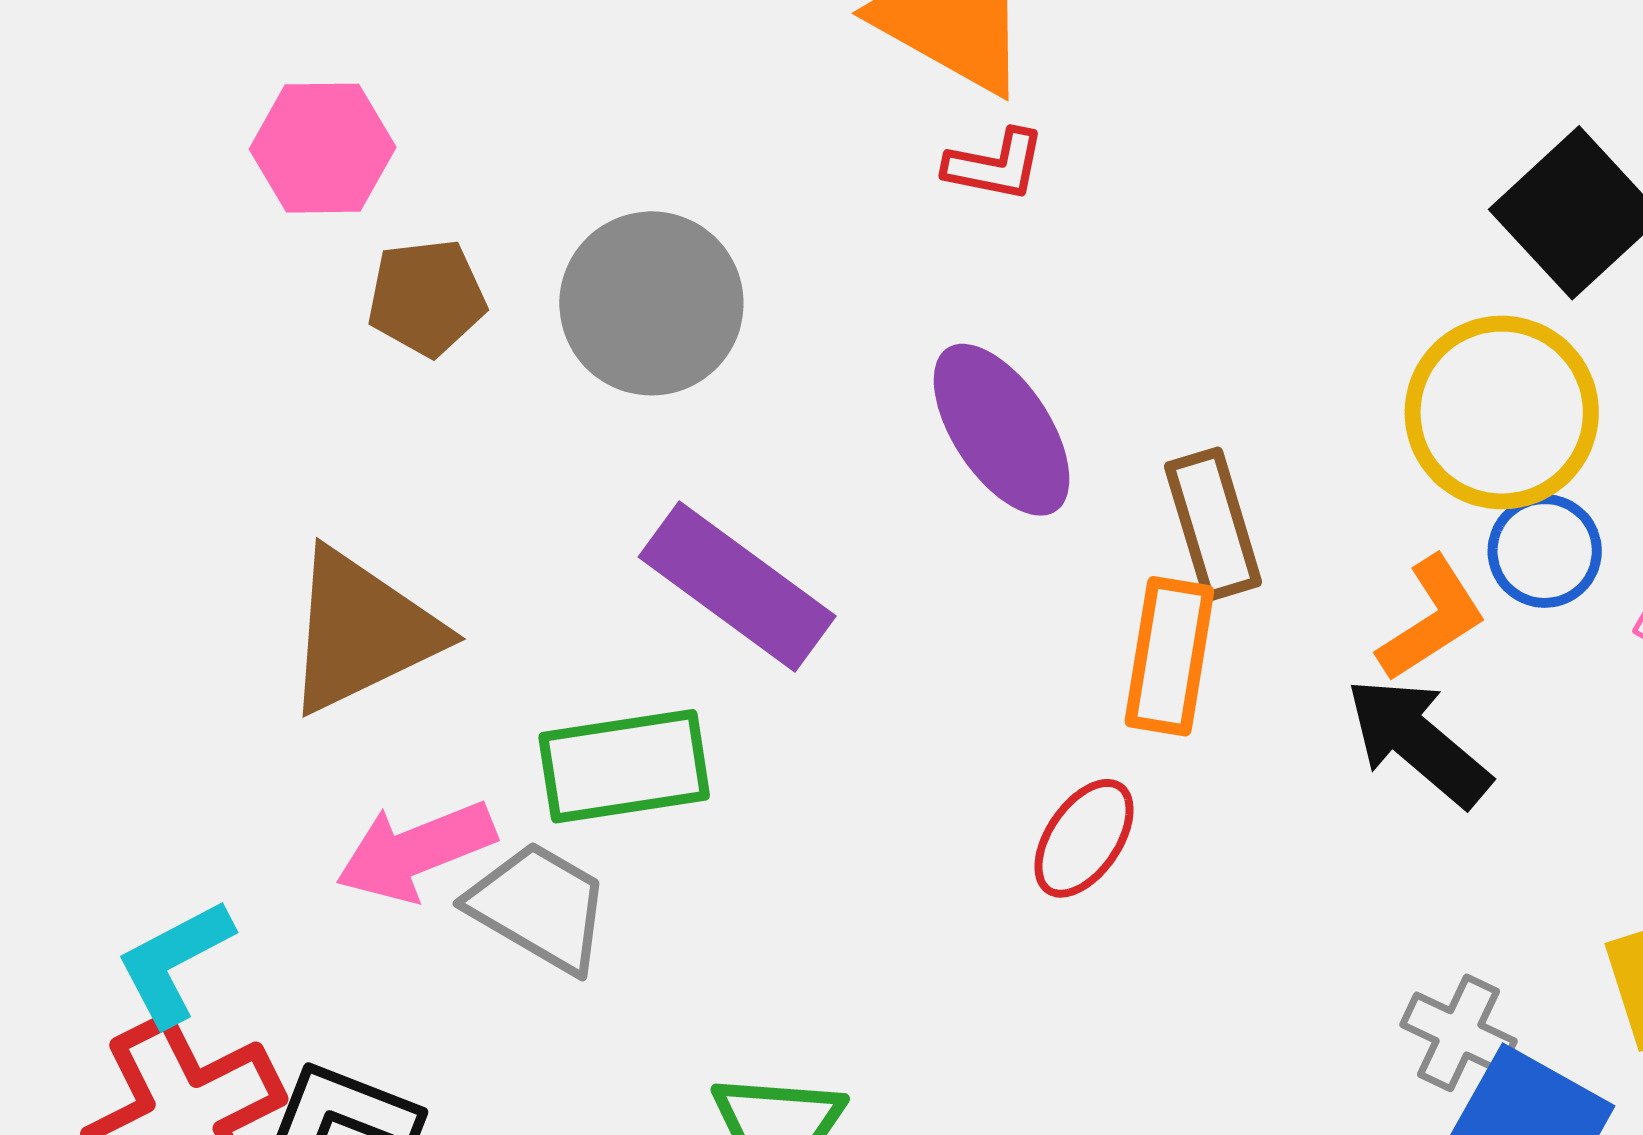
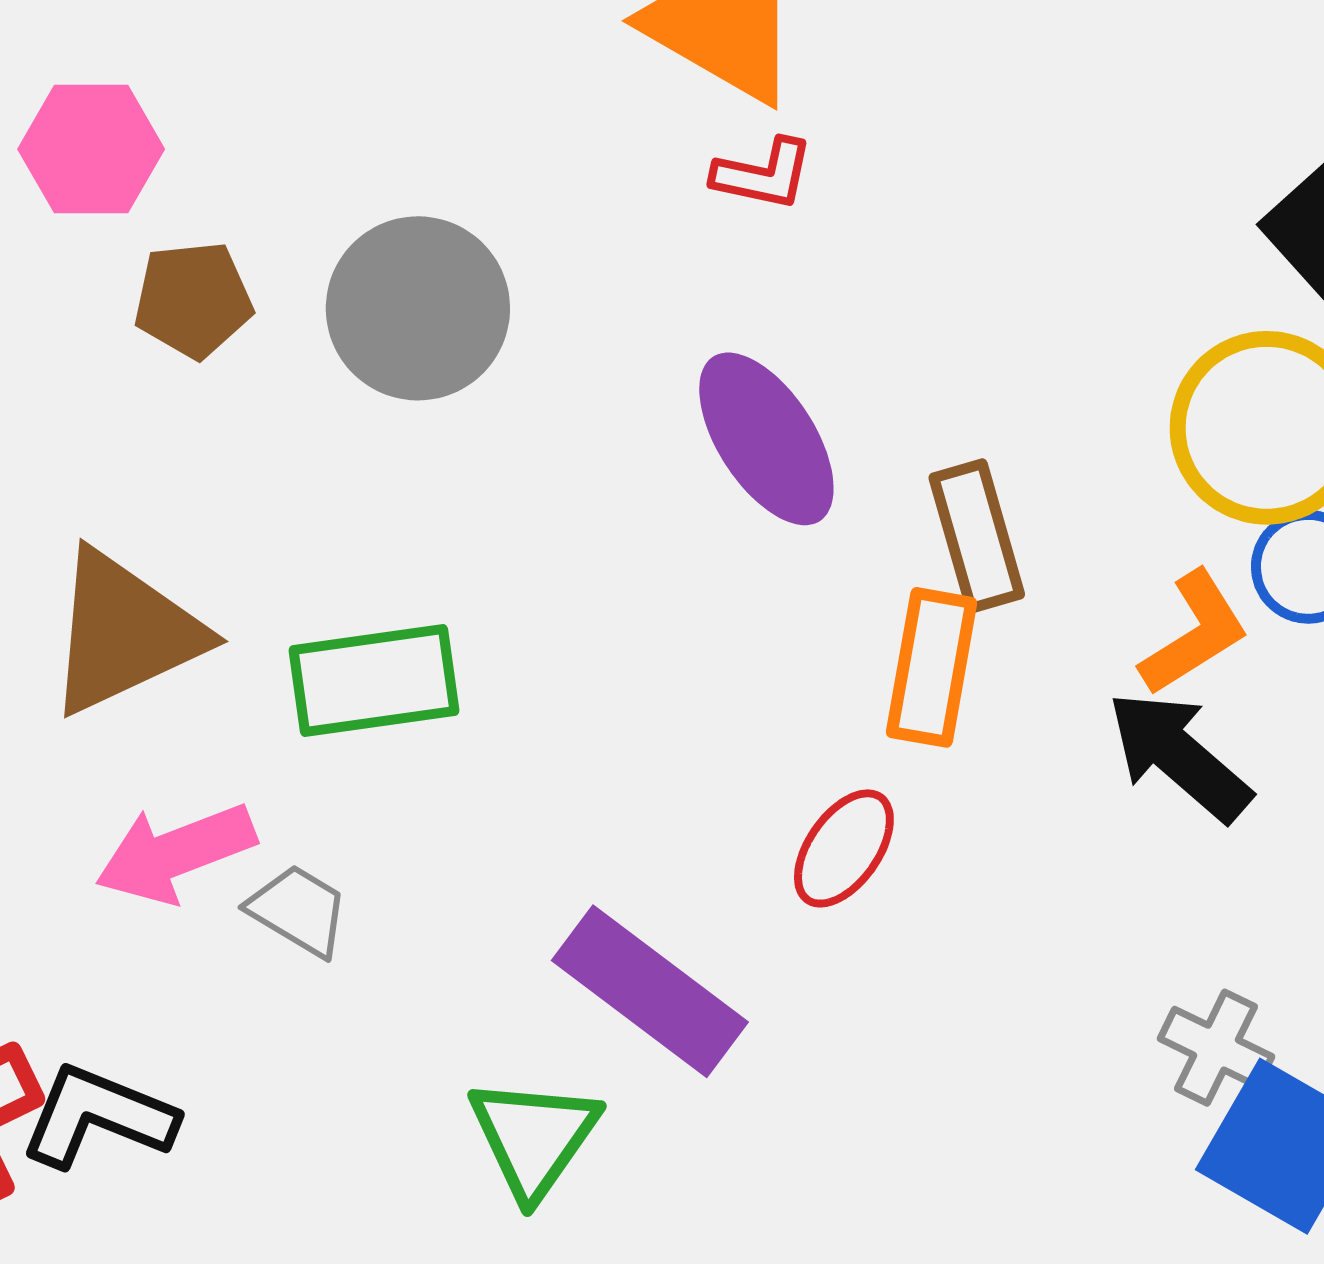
purple rectangle: (737, 587) -> (650, 991), moved
green rectangle: (624, 766) -> (374, 681), moved
gray trapezoid: (539, 907) -> (298, 910), size x0.7

